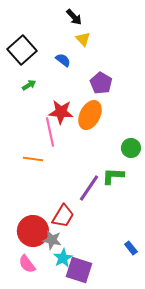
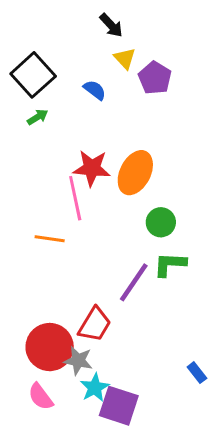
purple pentagon: (101, 83) -> (155, 78), moved
green arrow: (29, 85) -> (38, 117), moved
green circle: (131, 148) -> (161, 222), moved

